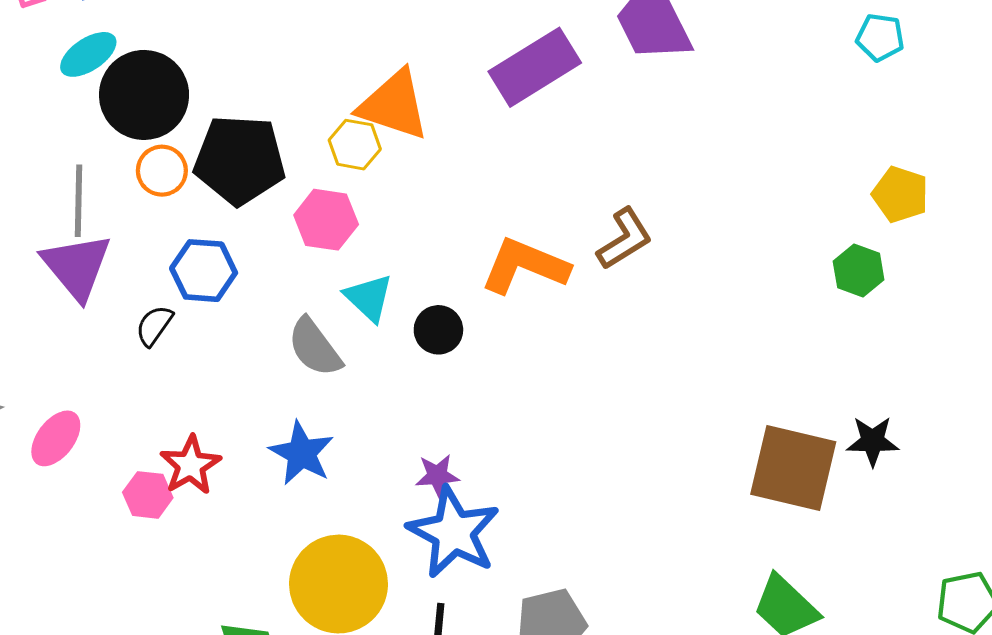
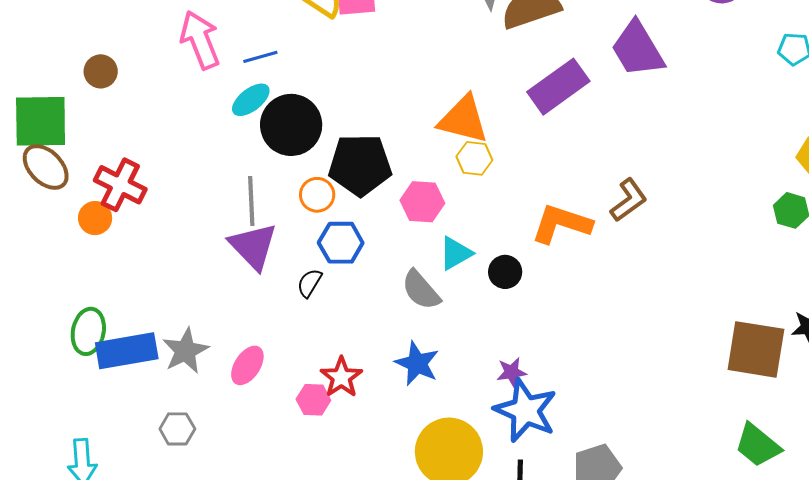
yellow hexagon: (355, 145) -> (474, 158), moved
orange circle: (162, 171) -> (317, 195), moved
cyan triangle: (369, 298) -> (456, 253), turned 51

